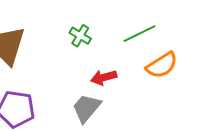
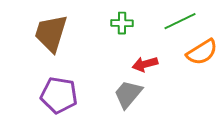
green cross: (80, 36) -> (122, 23), turned -30

